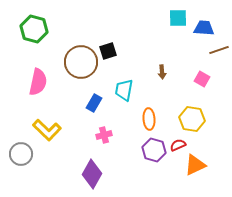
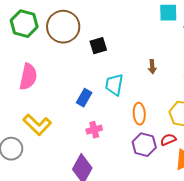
brown circle: (81, 62) -> (63, 27), moved

